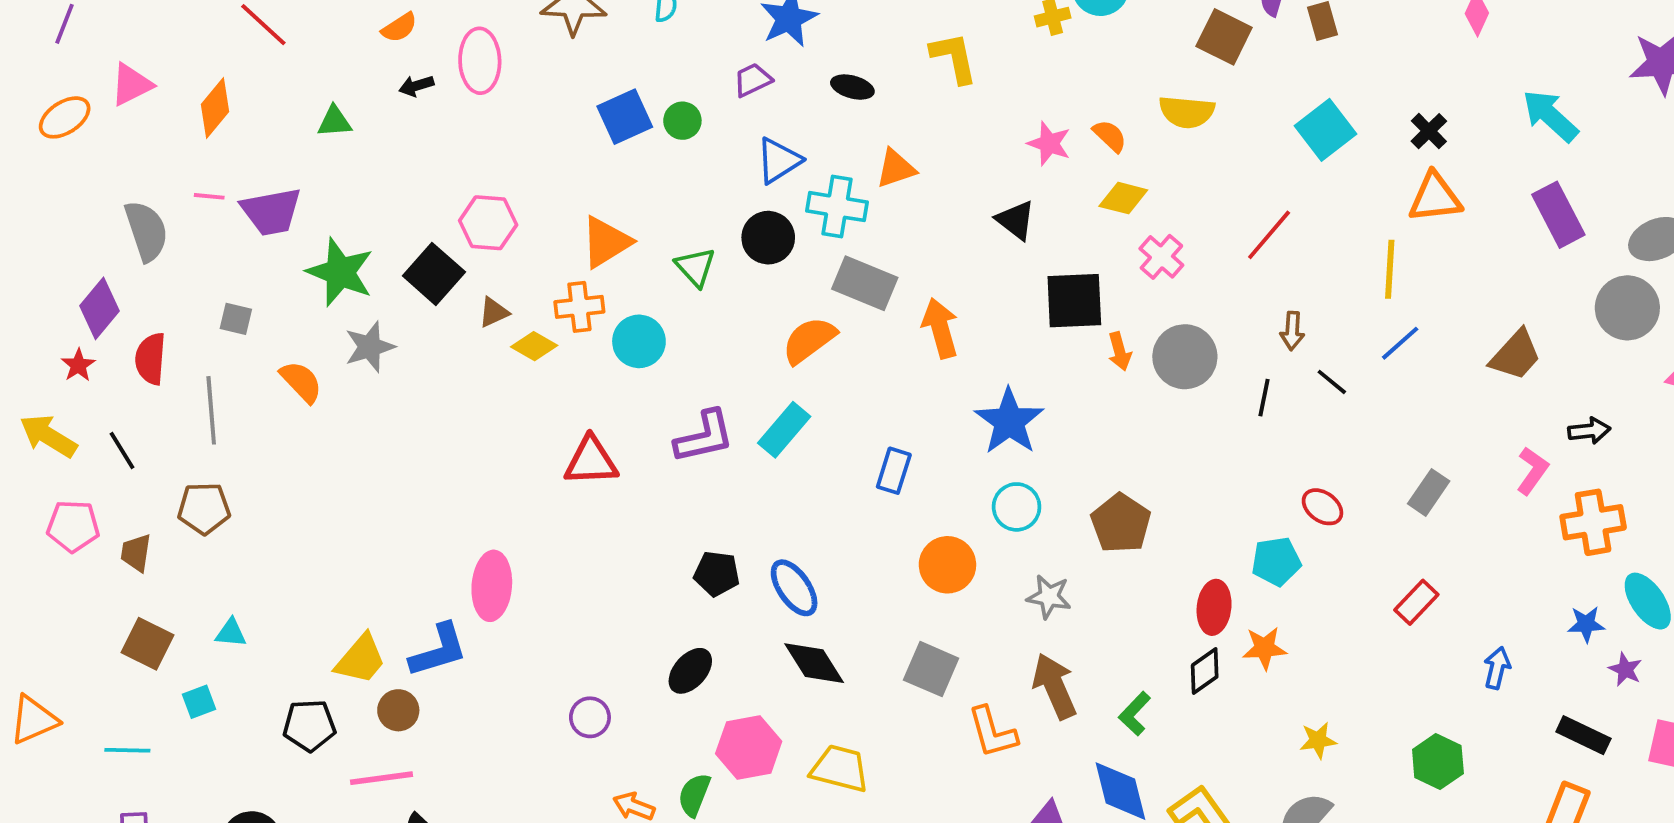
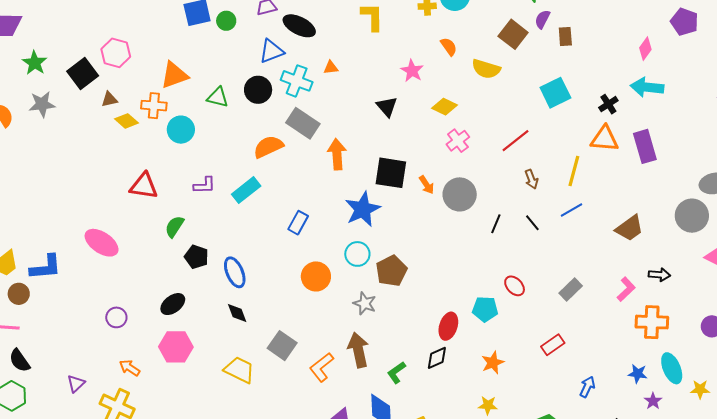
black ellipse: (852, 87) -> (299, 26), moved, size x1.5
cyan arrow: (1550, 116) -> (647, 87), moved, turned -48
orange semicircle: (1110, 136) -> (449, 47), moved
orange triangle: (896, 168) -> (331, 68), size x0.7
purple rectangle: (1558, 215) -> (645, 146), moved
green triangle: (695, 267) -> (218, 97), turned -45
green star: (340, 272) -> (35, 63), size x0.7
black square: (1074, 301) -> (391, 173), moved
brown arrow: (1292, 331) -> (531, 179), moved, turned -36
orange arrow: (1120, 351) -> (427, 185), turned -30
purple L-shape: (704, 437) -> (204, 185), size x0.7
brown pentagon: (1121, 523) -> (391, 271), moved
pink ellipse: (492, 586) -> (102, 243), moved, turned -72
orange star: (1264, 648) -> (493, 363), moved, turned -30
black diamond: (814, 663) -> (237, 313), size x0.7
gray square: (931, 669) -> (282, 346), moved
orange L-shape: (992, 732) -> (322, 367), turned 56
pink hexagon: (749, 748) -> (176, 347), moved
green semicircle: (694, 795) -> (174, 227), moved

